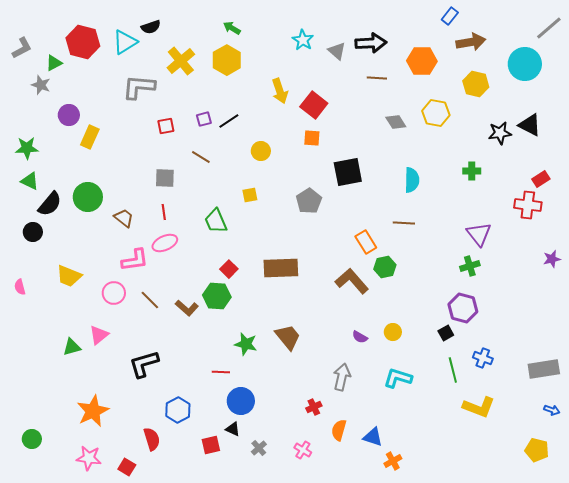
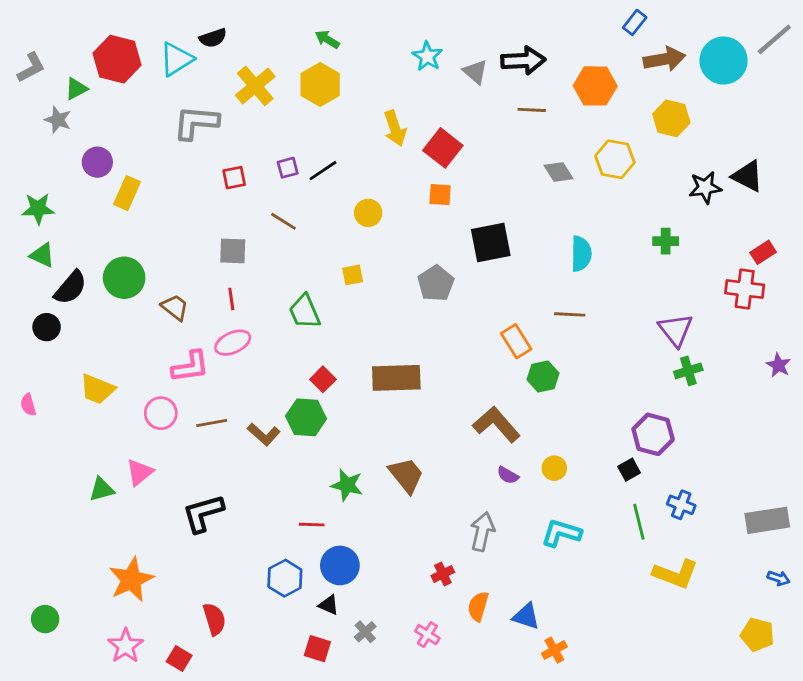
cyan circle: (525, 64) -> (724, 61), moved
purple star: (552, 259) -> (779, 365), turned -30
green cross: (470, 266) -> (688, 371), moved
brown L-shape: (352, 281) -> (496, 424), moved
brown line: (150, 300) -> (212, 423), turned -55
blue hexagon: (178, 410) -> (285, 578), moved
red square: (211, 445) -> (317, 649), moved, turned 30
pink star: (89, 458) -> (126, 646), turned 30

